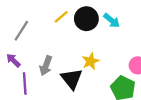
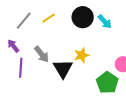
yellow line: (61, 17) -> (49, 18), moved
gray arrow: (46, 66) -> (42, 54), turned -66

